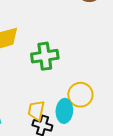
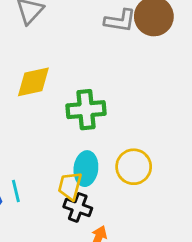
cyan ellipse: (64, 111) -> (86, 169), moved

